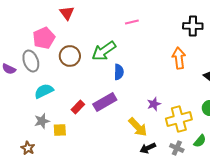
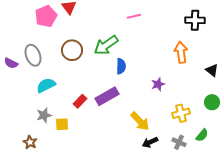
pink pentagon: (44, 38) -> (46, 16), moved
purple star: (154, 104) -> (158, 84), moved
yellow cross: (179, 119) -> (181, 113), size x0.7

